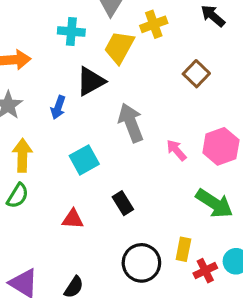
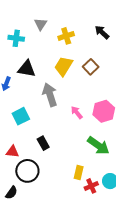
yellow trapezoid: (119, 47) -> (64, 66), moved
black triangle: (91, 81) -> (27, 69), turned 36
black circle: (141, 263) -> (27, 171), moved

